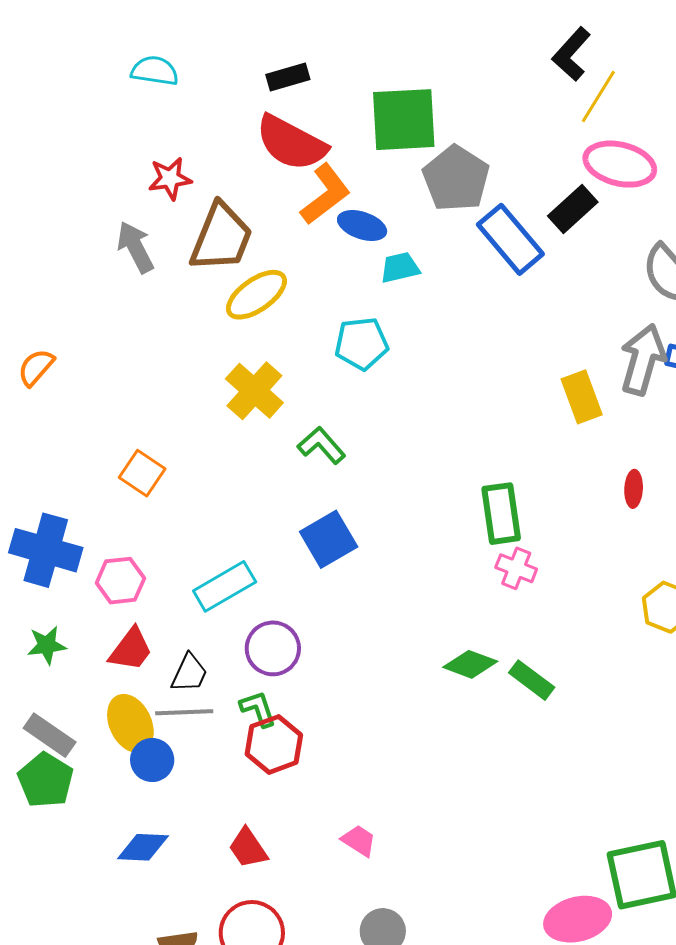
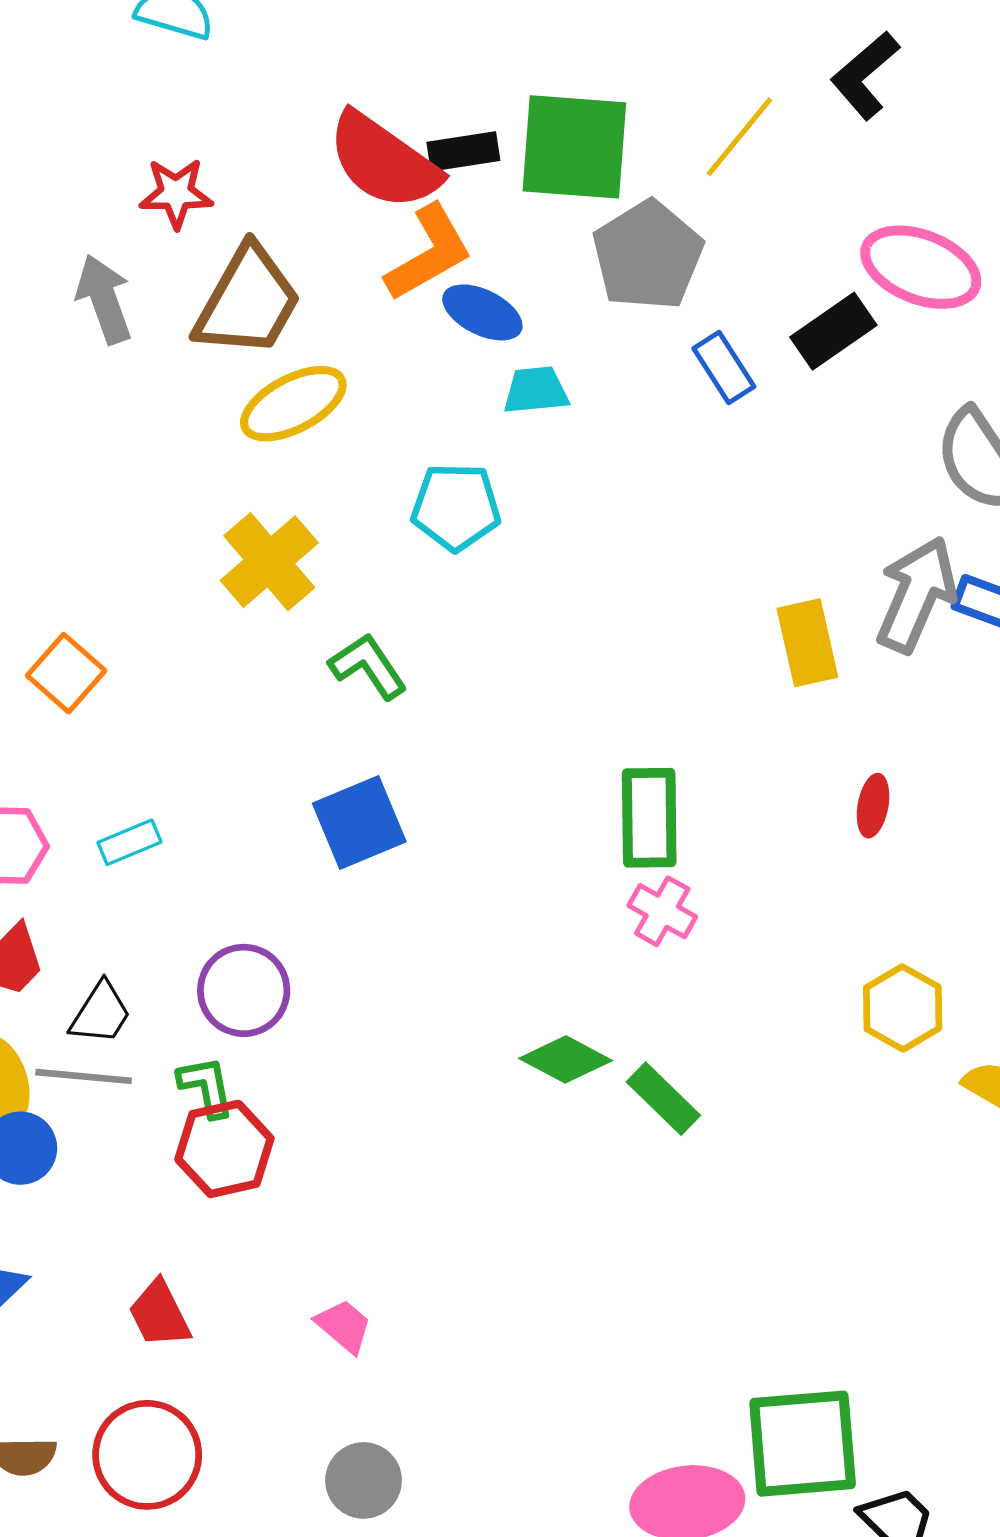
black rectangle: (288, 77) -> (463, 151), moved
yellow line: (598, 96) -> (739, 137), moved
blue rectangle: (510, 239) -> (724, 368), size x0.6
cyan rectangle: (225, 586) -> (129, 842), moved, size x0.6

